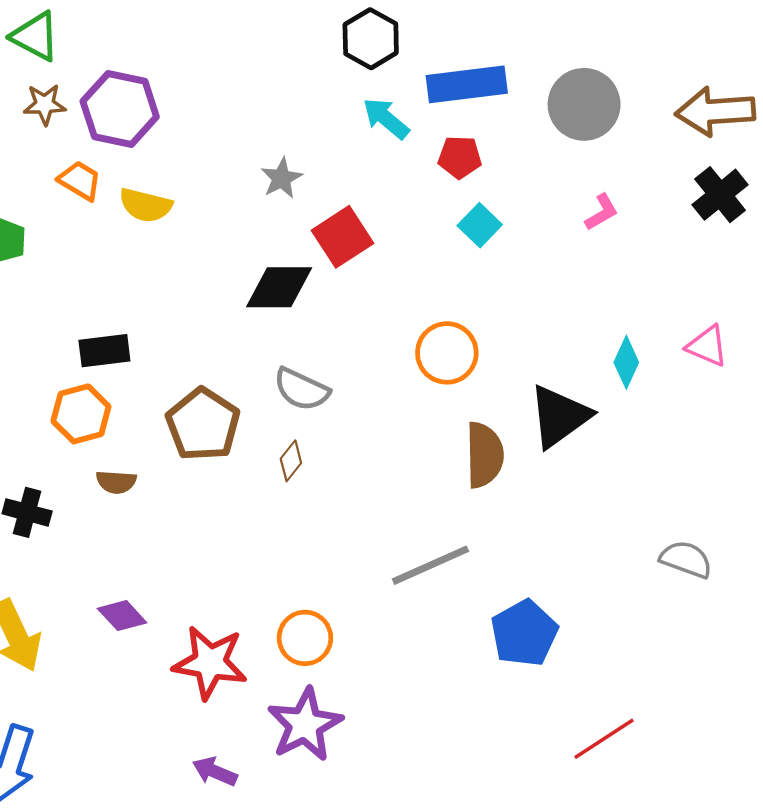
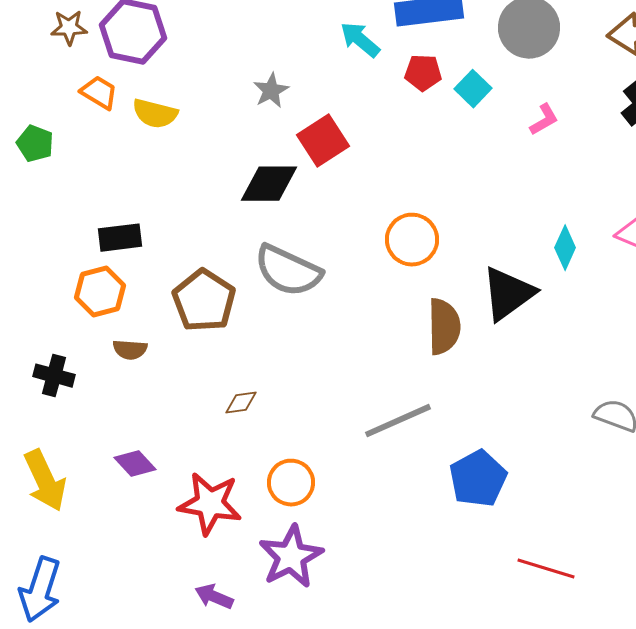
cyan square: (480, 225) -> (473, 89), moved
gray semicircle: (301, 389) -> (288, 271), size x1.4
brown diamond: (291, 461) -> (241, 403), moved, turned 44
red line: (604, 739) -> (546, 569), turned 50

